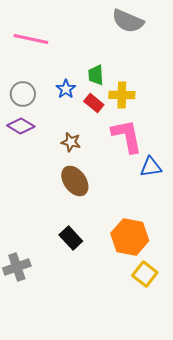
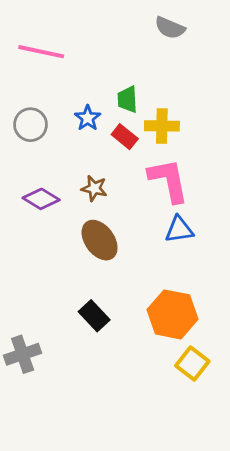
gray semicircle: (128, 21) -> (170, 28), size x0.7
purple diamond: (21, 126) -> (41, 199), moved
blue triangle: (151, 167) -> (179, 229), moved

